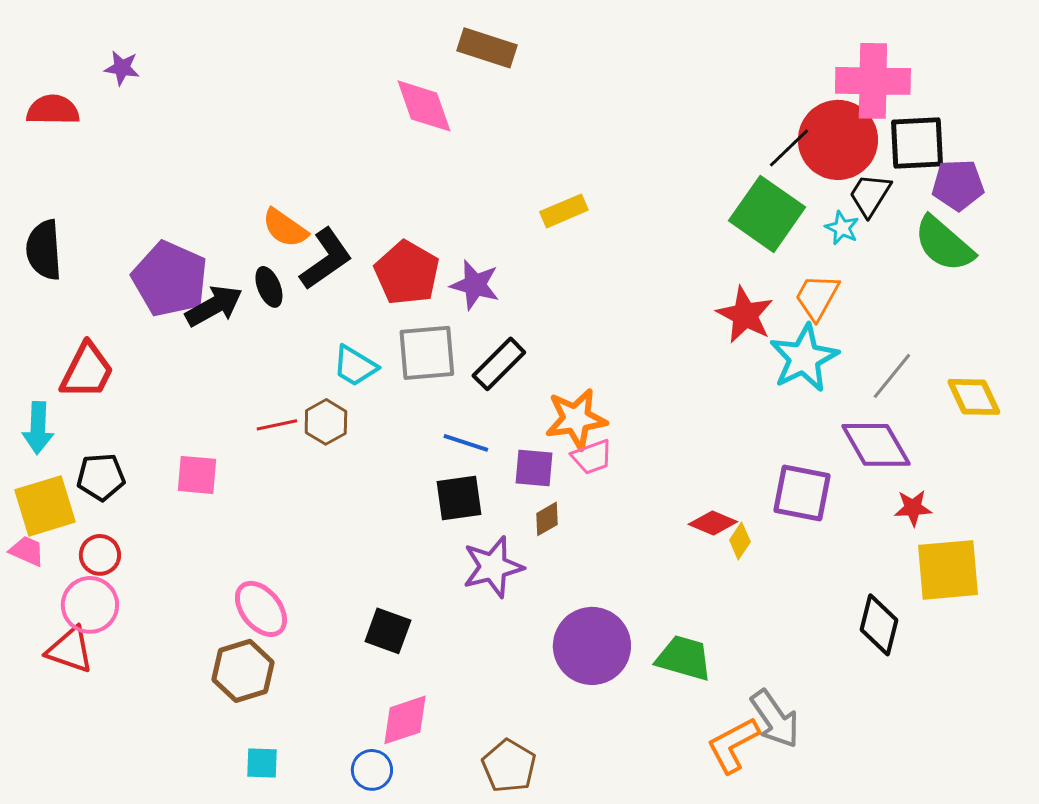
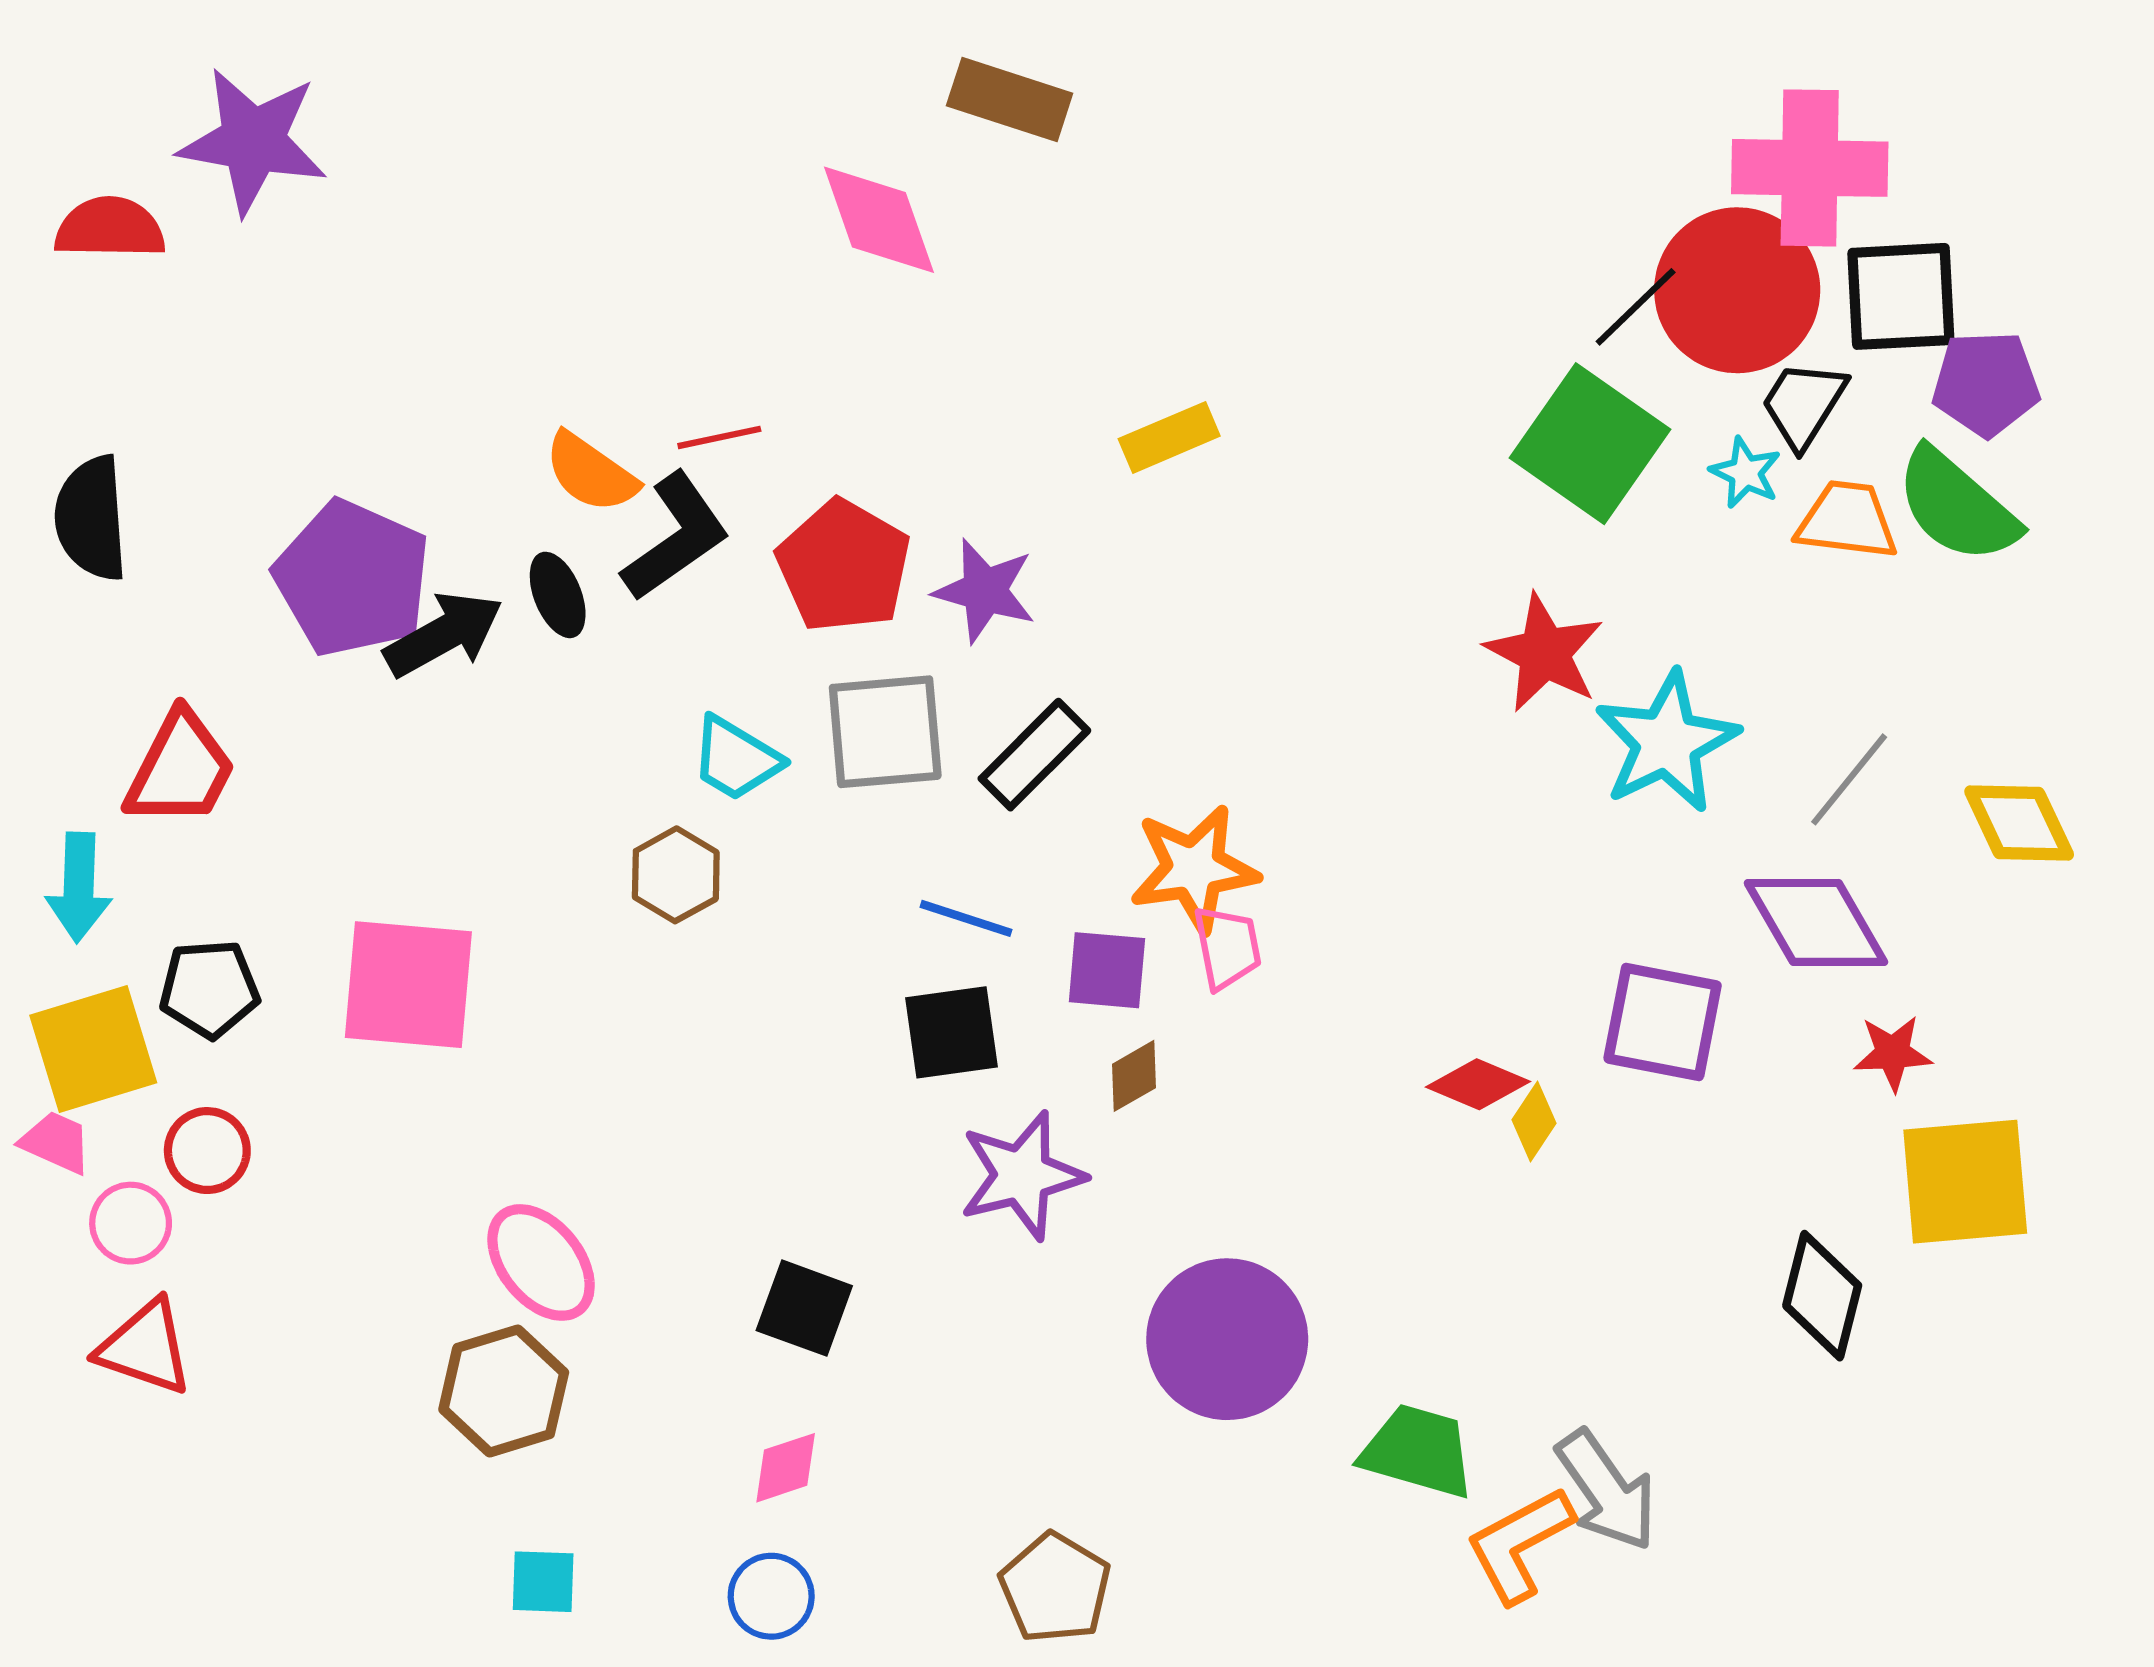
purple star: (122, 68) -> (253, 141), size x2.0
orange trapezoid: (817, 297) -> (1847, 520), moved, turned 68
red line: (277, 425) -> (719, 437), moved
pink trapezoid: (592, 457) -> (1227, 947), turned -81
pink square: (197, 475) -> (408, 985), size x1.6
pink circle: (90, 605) -> (131, 1223), moved, size x0.7
green trapezoid: (684, 658) -> (1418, 1451), moved
pink diamond: (405, 720) -> (786, 1468), moved, size x0.7

